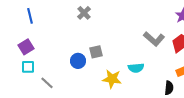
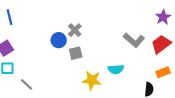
gray cross: (84, 13) -> (75, 30), moved
blue circle: (78, 61) -> (59, 40), moved

